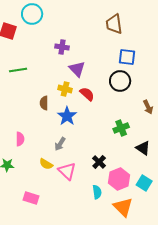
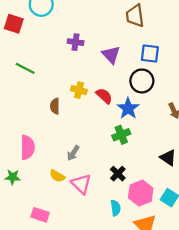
purple triangle: (77, 69) -> (111, 55), moved
green line: (18, 70) -> (25, 68), turned 36
blue star: (67, 116) -> (128, 108), moved
green cross: (121, 128) -> (121, 135), moved
pink semicircle: (20, 139) -> (27, 147), size x1.5

